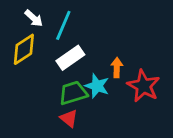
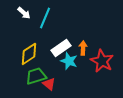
yellow diamond: (24, 49) -> (29, 54), moved
white rectangle: (70, 58) -> (61, 48), moved
green trapezoid: (73, 93) -> (36, 76), moved

